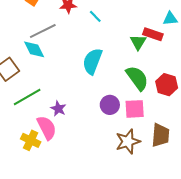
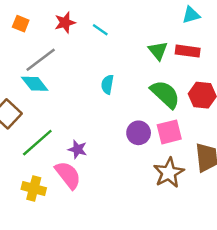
red rectangle: (153, 34) -> (188, 51), moved
cyan semicircle: (92, 61) -> (107, 84), size x0.6
yellow cross: (31, 140) -> (34, 189), moved

